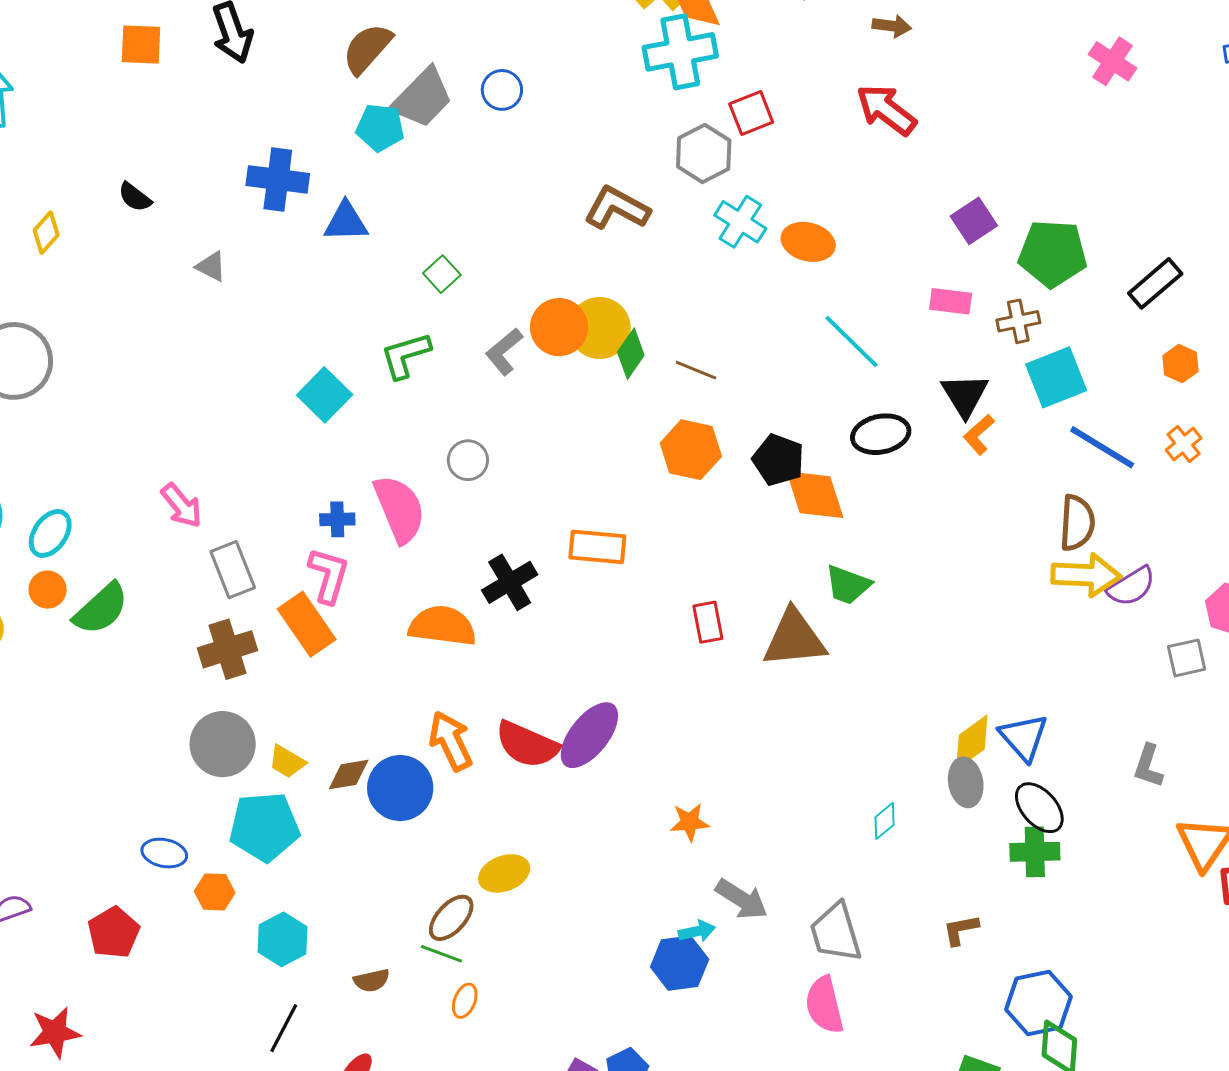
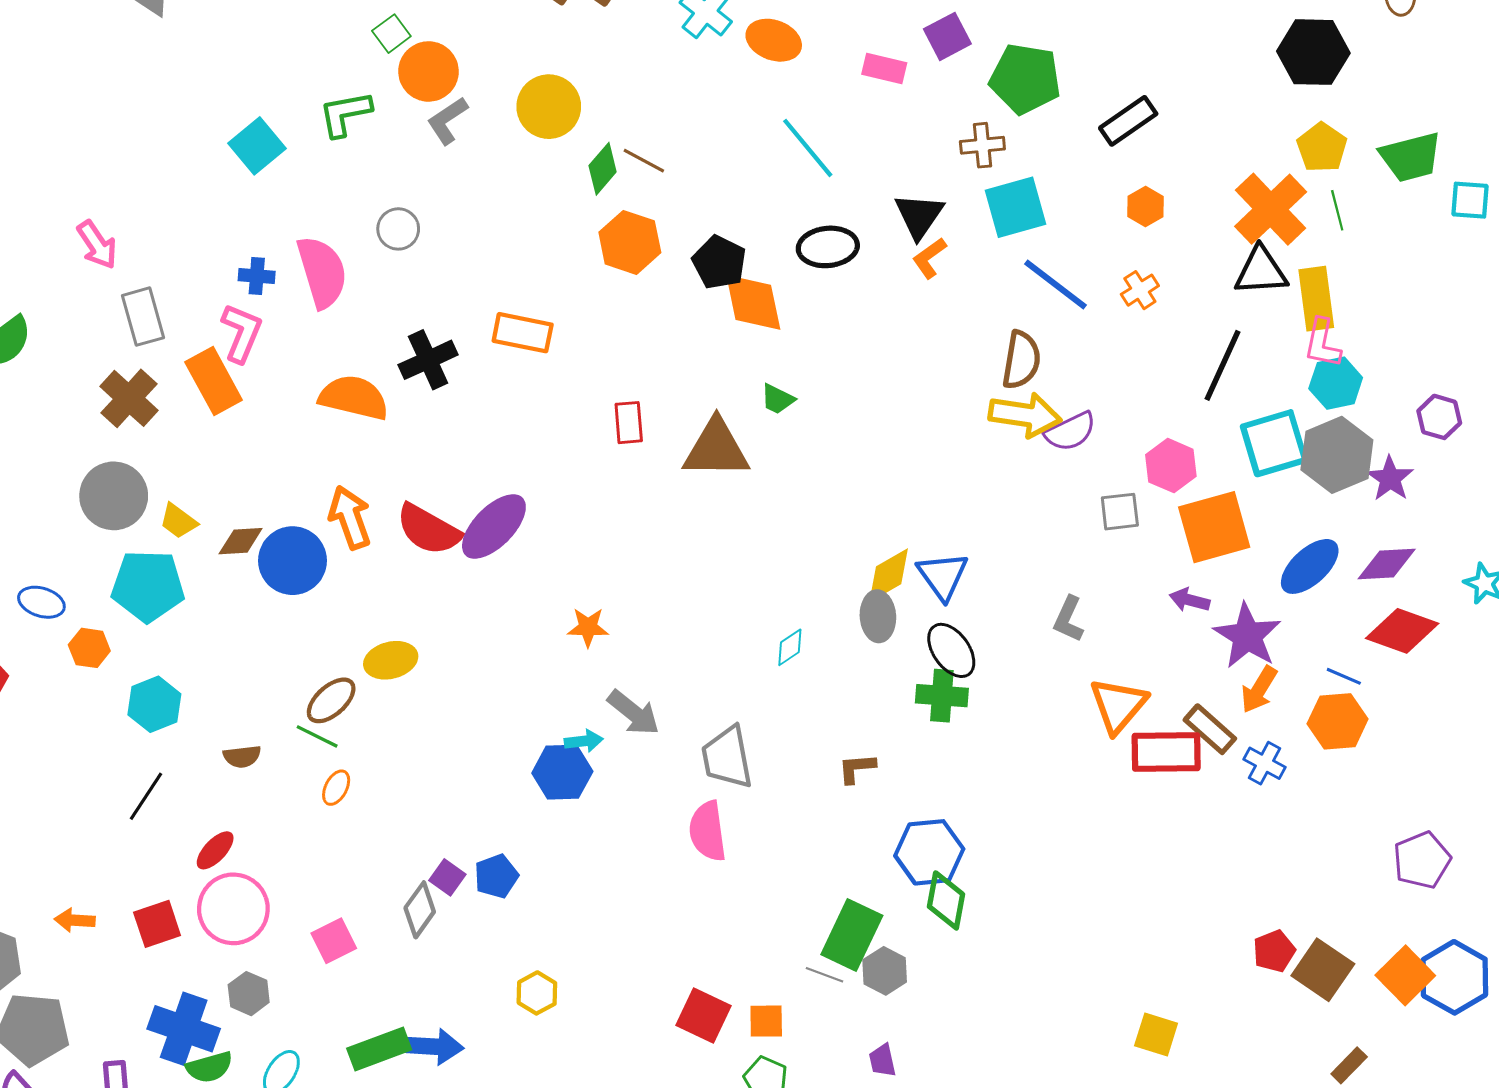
pink rectangle: (951, 301) -> (884, 68), moved
orange circle: (559, 327) -> (429, 71), moved
green diamond: (631, 354) -> (603, 169), moved
green trapezoid: (848, 585) -> (777, 399), size x0.7
brown cross: (227, 649) -> (129, 398), turned -36

